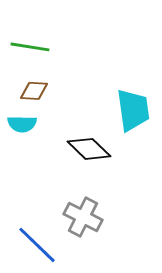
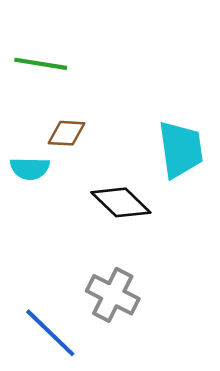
brown diamond: (34, 91) -> (67, 133), moved

